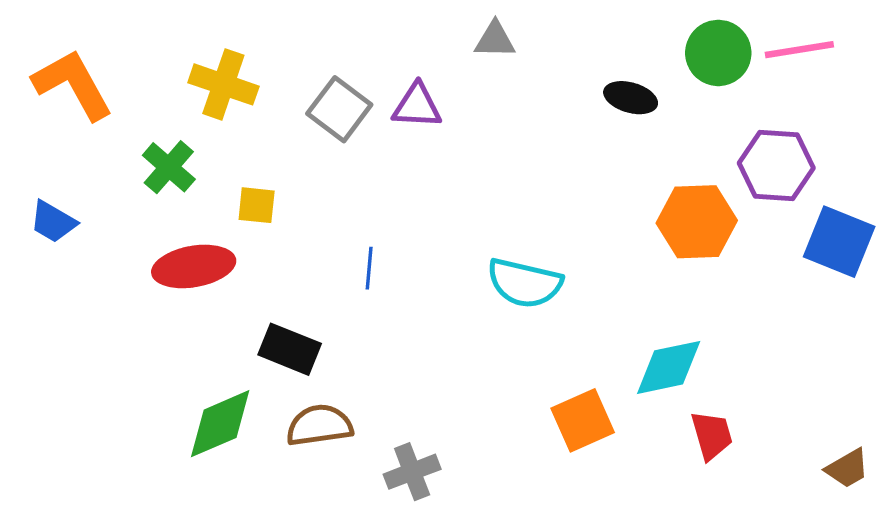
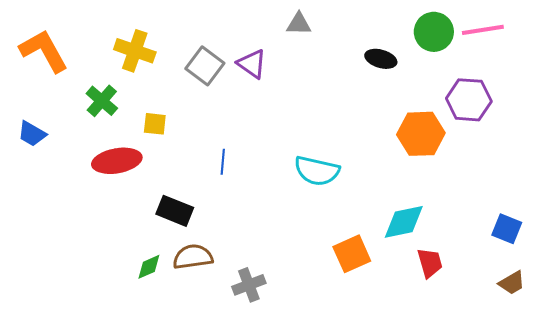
purple triangle: (417, 106) -> (252, 64), turned 32
blue square: (839, 242) -> (507, 229), moved, size x0.7
green diamond: (220, 424) -> (149, 267), moved, size x0.6

